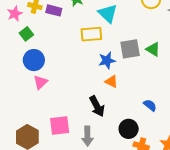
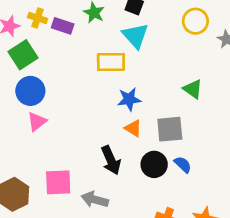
green square: (26, 34) -> (23, 55), size x1.5
gray square: (130, 49) -> (170, 129), moved
black circle: (129, 129) -> (154, 164), moved
gray arrow: (87, 136) -> (95, 200), turned 102

